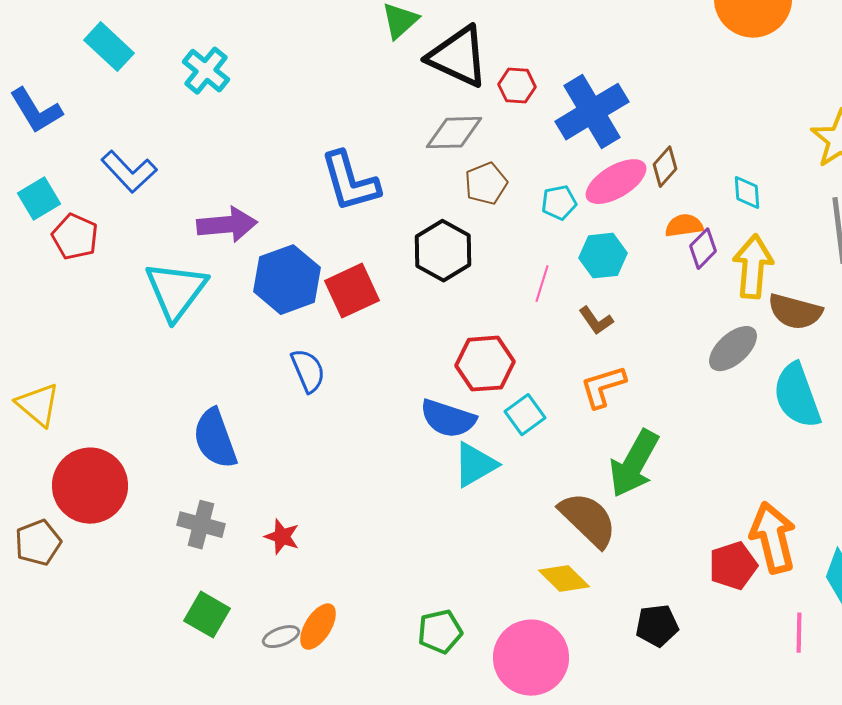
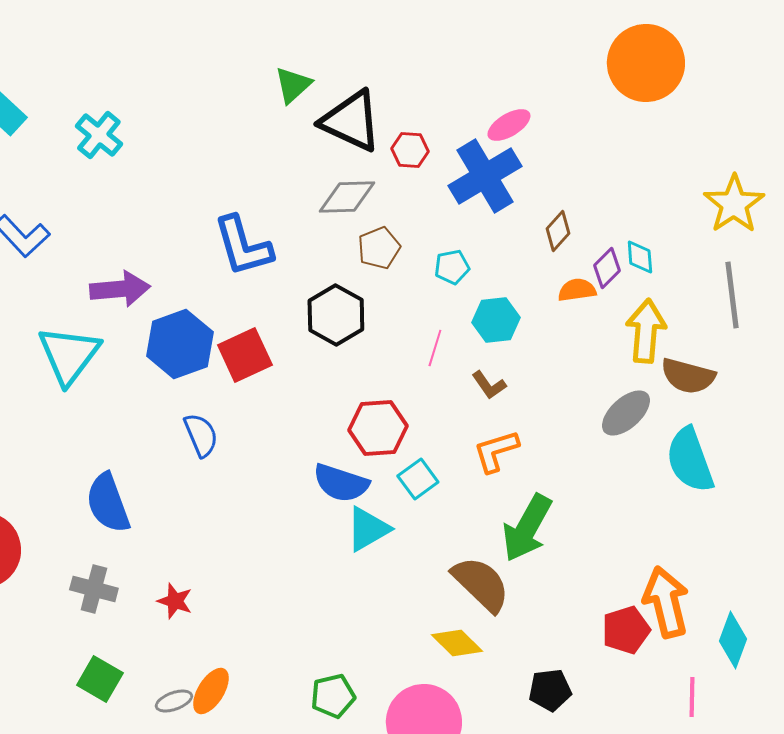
pink ellipse: (616, 182) -> (509, 125), moved, size x0.7
purple diamond: (703, 249) -> (607, 268), moved

